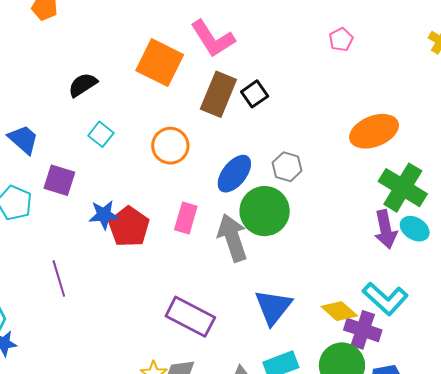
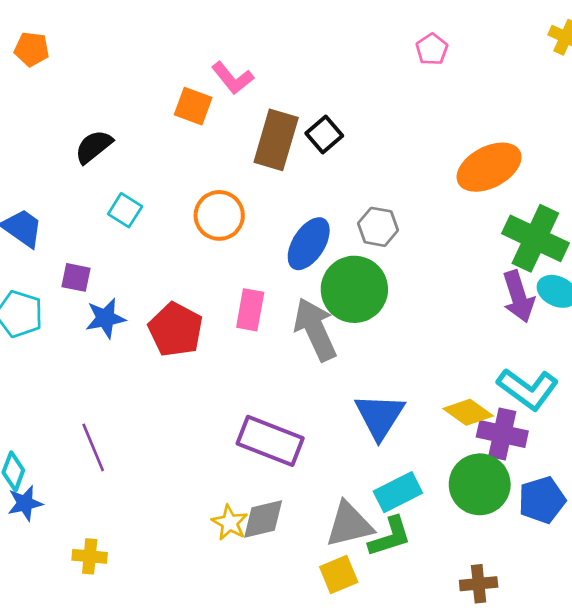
pink L-shape: (213, 39) -> (233, 78), moved, size x0.7
orange square: (160, 63) -> (193, 106), size x0.6
purple square: (59, 180) -> (76, 277), size x0.7
blue star: (104, 215) -> (105, 318), moved
purple line: (59, 278) -> (93, 447), moved

